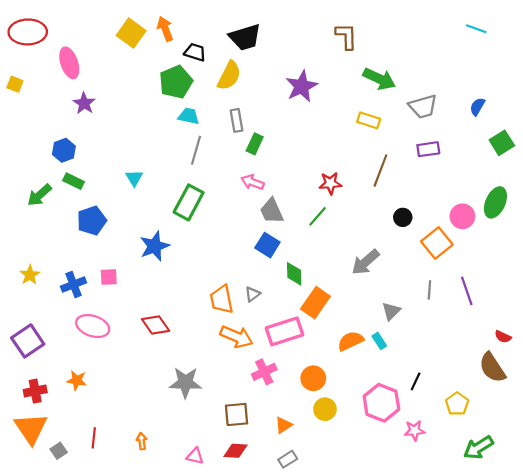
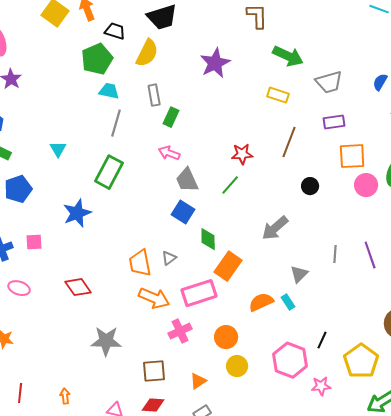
orange square: (437, 243) -> (352, 156), moved, turned 36
pink ellipse: (93, 326) -> (19, 288), size x0.7
yellow pentagon: (457, 404) -> (361, 361), size x1.6

